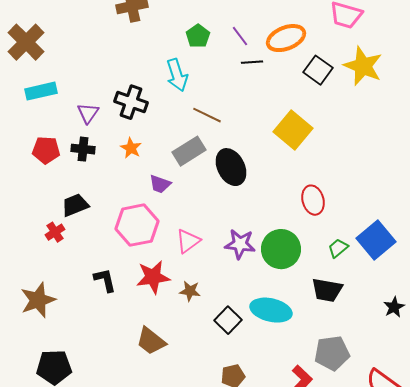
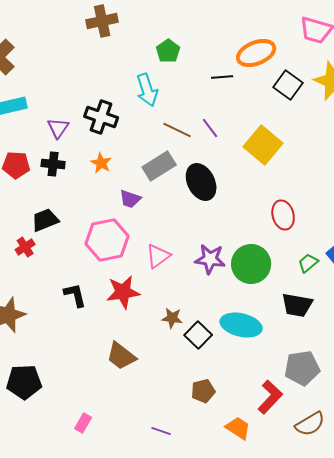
purple line: (240, 36) -> (210, 128), moved
brown star: (190, 291) -> (172, 318), moved

